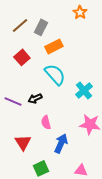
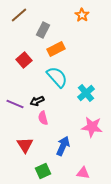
brown line: (20, 25) -> (19, 15), moved
pink semicircle: (46, 122) -> (43, 118), moved

